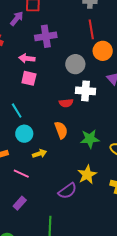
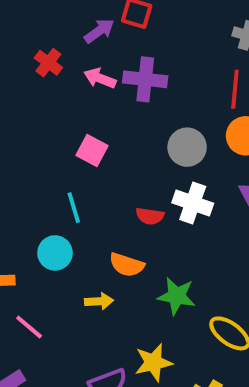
pink arrow: (27, 58) -> (100, 78), moved
cyan line: (17, 111) -> (74, 208), moved
orange semicircle: (61, 130) -> (127, 265), turned 114
yellow arrow: (39, 154) -> (99, 301), moved

